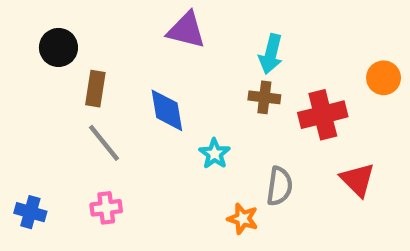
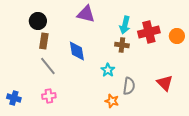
black circle: (58, 47) -> (38, 21), moved
red cross: (323, 115) -> (149, 32), moved
cyan star: (215, 154) -> (108, 70), moved

